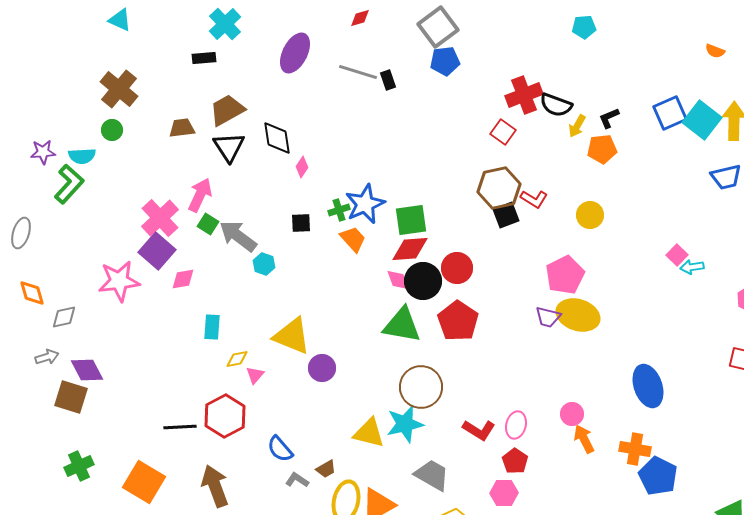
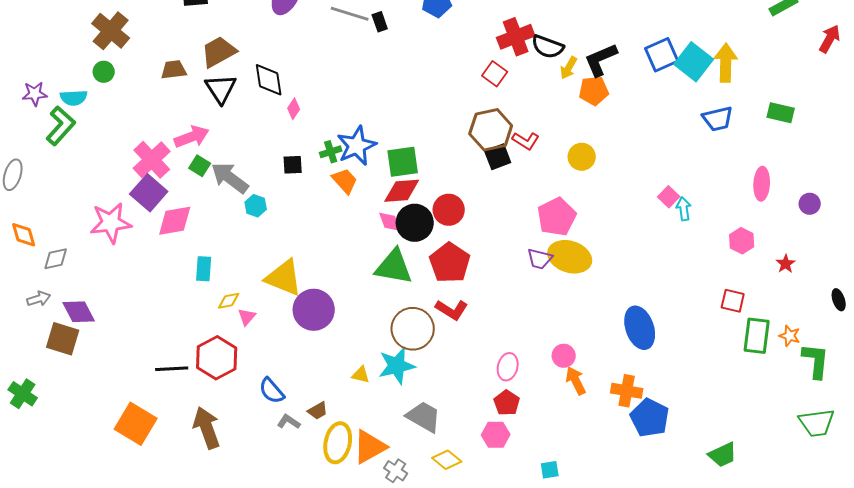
black L-shape: (609, 118) -> (601, 60), size x1.6
pink arrow: (200, 195) -> (192, 137), turned 44
cyan arrow: (692, 267) -> (684, 209), turned 90
pink diamond: (183, 279) -> (175, 221), size x1.5
purple circle: (322, 368) -> (314, 310), size x1.5
red L-shape: (479, 430) -> (452, 310), moved
yellow triangle: (369, 433) -> (361, 375), size x0.6
green cross: (79, 466) -> (23, 394), moved, turned -32

